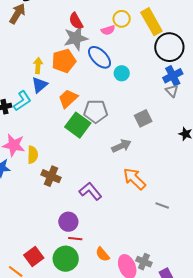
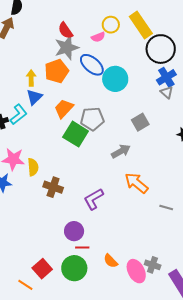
cyan circle: (122, 73) -> (115, 79), size x1.6
purple L-shape: (90, 191) -> (94, 199), turned -75

